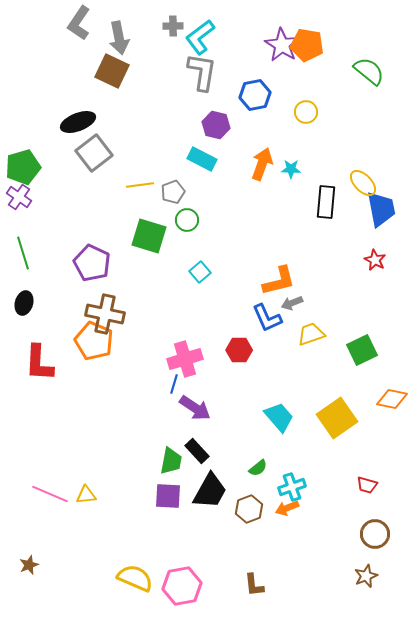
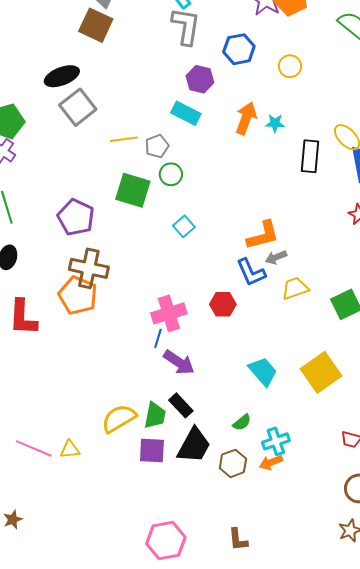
yellow semicircle: (135, 578) -> (119, 418), moved, turned -54

